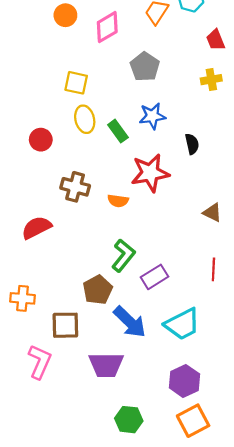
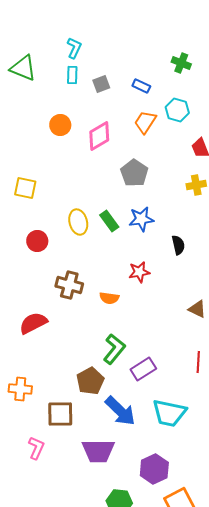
yellow square: (76, 83) -> (25, 188), moved
green rectangle: (118, 131) -> (109, 221), moved
red star: (150, 173) -> (139, 272), size x0.6
cyan trapezoid: (182, 324) -> (169, 413), turned 39
pink L-shape: (40, 362) -> (36, 448), size x0.7
purple hexagon: (184, 381) -> (154, 469), moved

